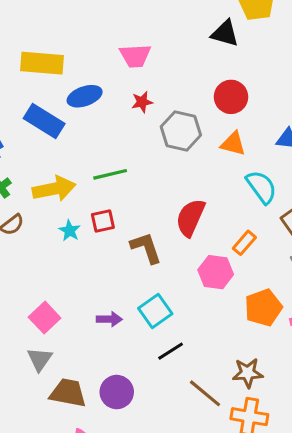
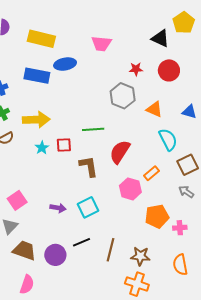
red circle: (231, 97) -> (169, 70), moved
red star: (142, 102) -> (136, 69), moved
blue rectangle: (44, 121) -> (37, 76), turned -30
green line: (110, 174) -> (93, 129), moved
black line: (171, 351) -> (82, 242), moved
brown line: (205, 393) -> (110, 250), moved, turned 55

